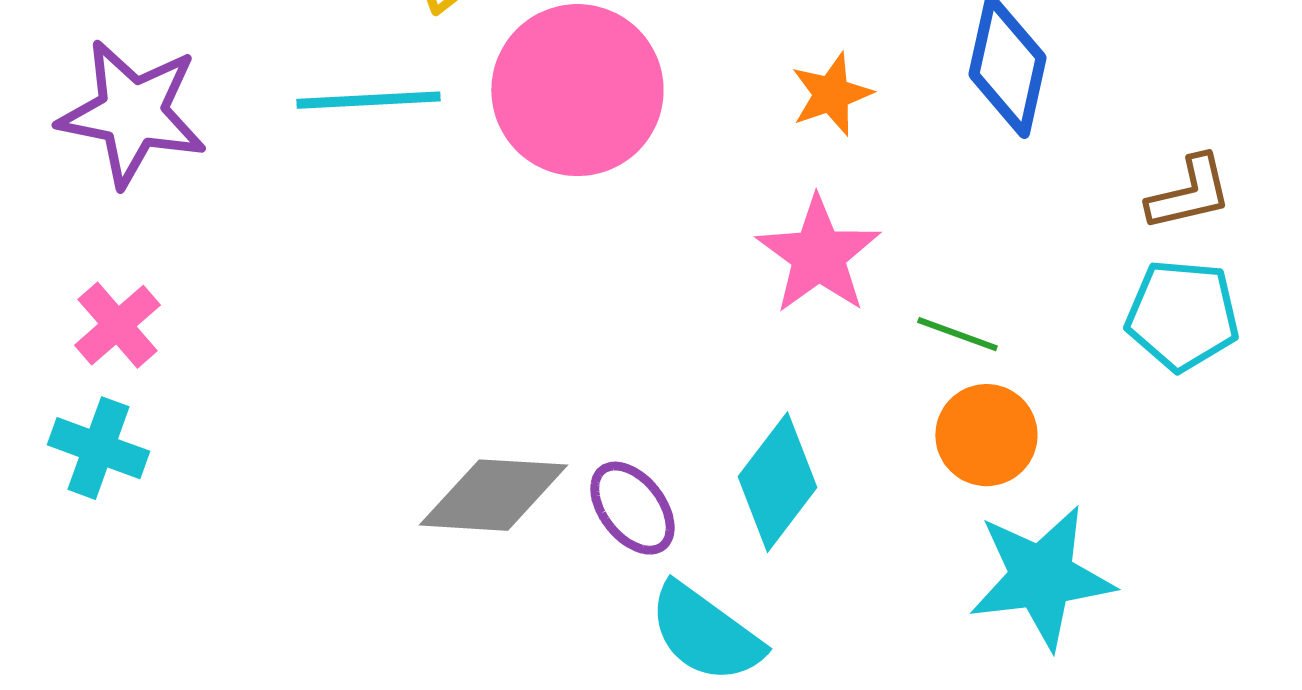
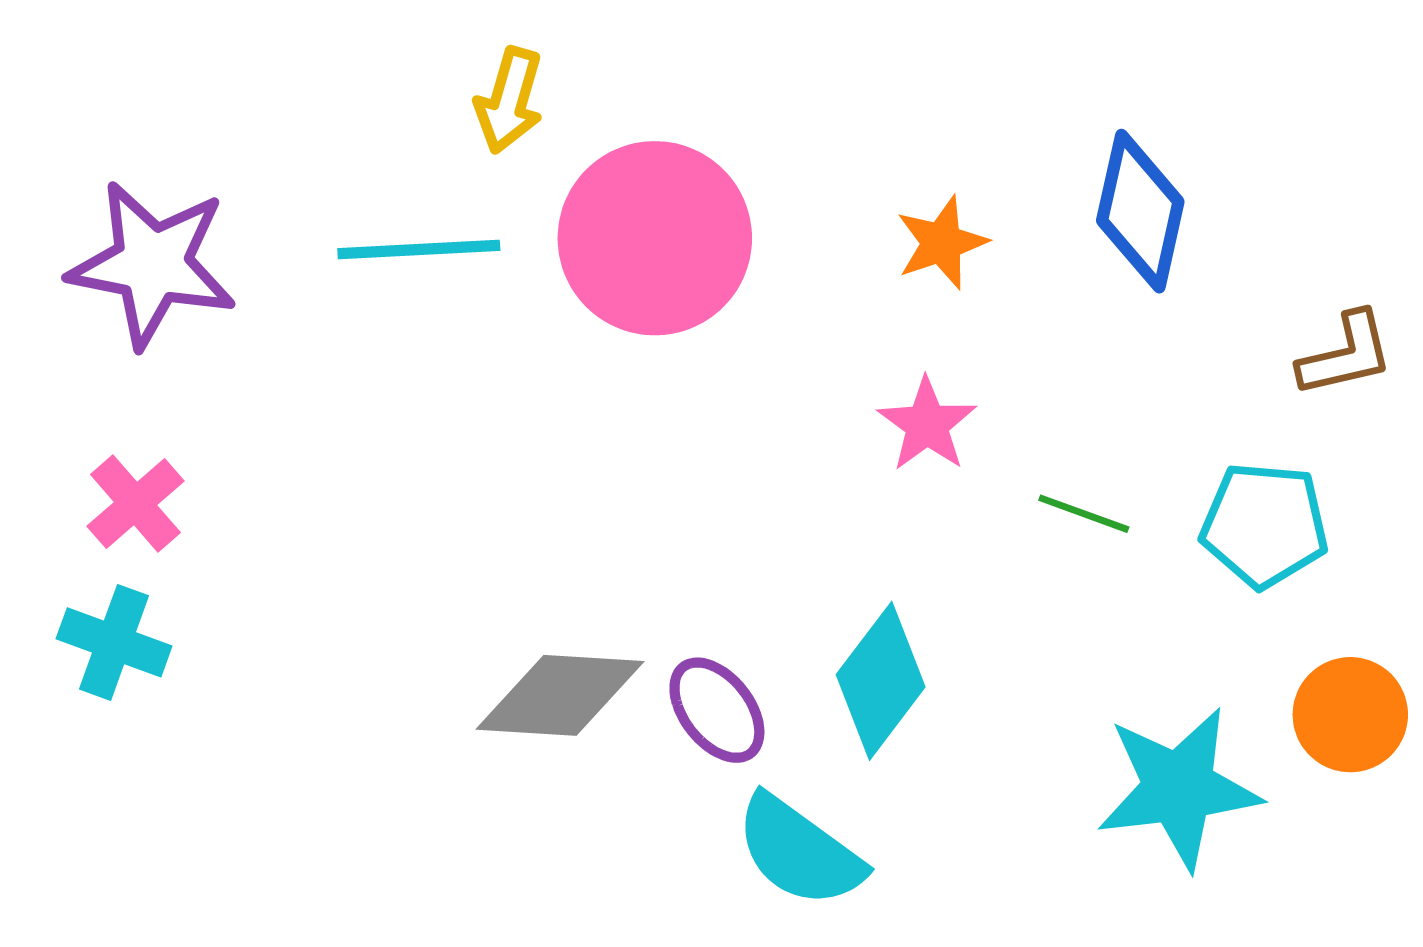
pink star: (818, 255) -> (927, 425), size x0.7
cyan pentagon: (1182, 315) -> (1264, 525), moved
orange circle: (986, 435) -> (1350, 715), moved

